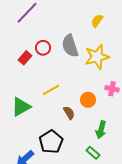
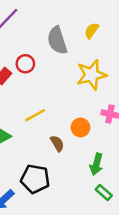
gray semicircle: (70, 46) -> (57, 40), moved
black pentagon: (51, 142) -> (35, 179), turned -30
green rectangle: (93, 153) -> (104, 192), moved

